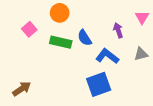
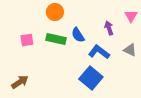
pink square: (29, 29) -> (27, 40), moved, turned 32
gray triangle: (141, 54) -> (130, 50), turned 40
blue square: (99, 84) -> (91, 78), turned -30

